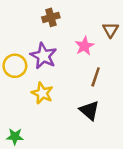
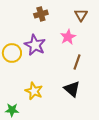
brown triangle: (110, 30) -> (81, 15), moved
yellow star: (42, 93) -> (34, 91), moved

